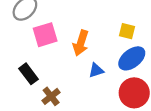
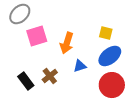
black rectangle: (28, 74) -> (26, 81), moved
brown cross: (51, 96) -> (50, 76), moved

